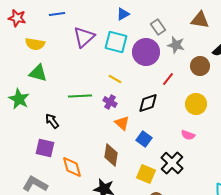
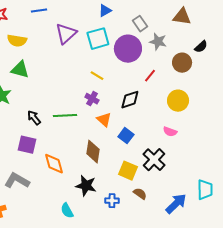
cyan square: (116, 42) -> (98, 39), turned -30
green line: (80, 96) -> (65, 116), moved

